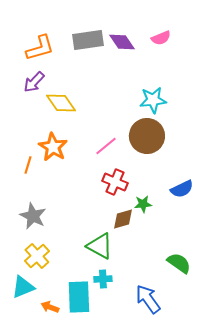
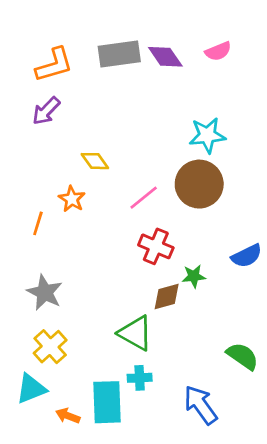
yellow diamond: (61, 103) -> (95, 161), moved, size x0.7
orange star: (53, 147) -> (72, 199), size x0.7

